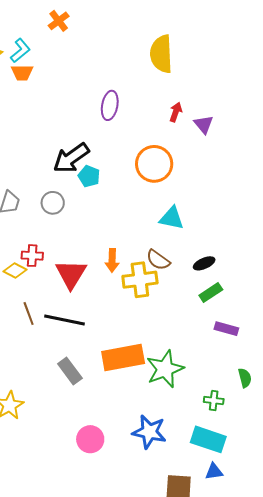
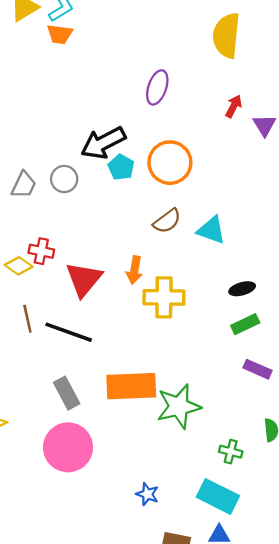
orange circle: (154, 164) -> (170, 163), moved
gray circle: (53, 203) -> (64, 179), moved
brown semicircle: (158, 260) -> (167, 221), moved, turned -80
blue star: (149, 432) -> (147, 494), moved, size x0.6
pink circle: (90, 439) -> (68, 447), moved, size x1.5

